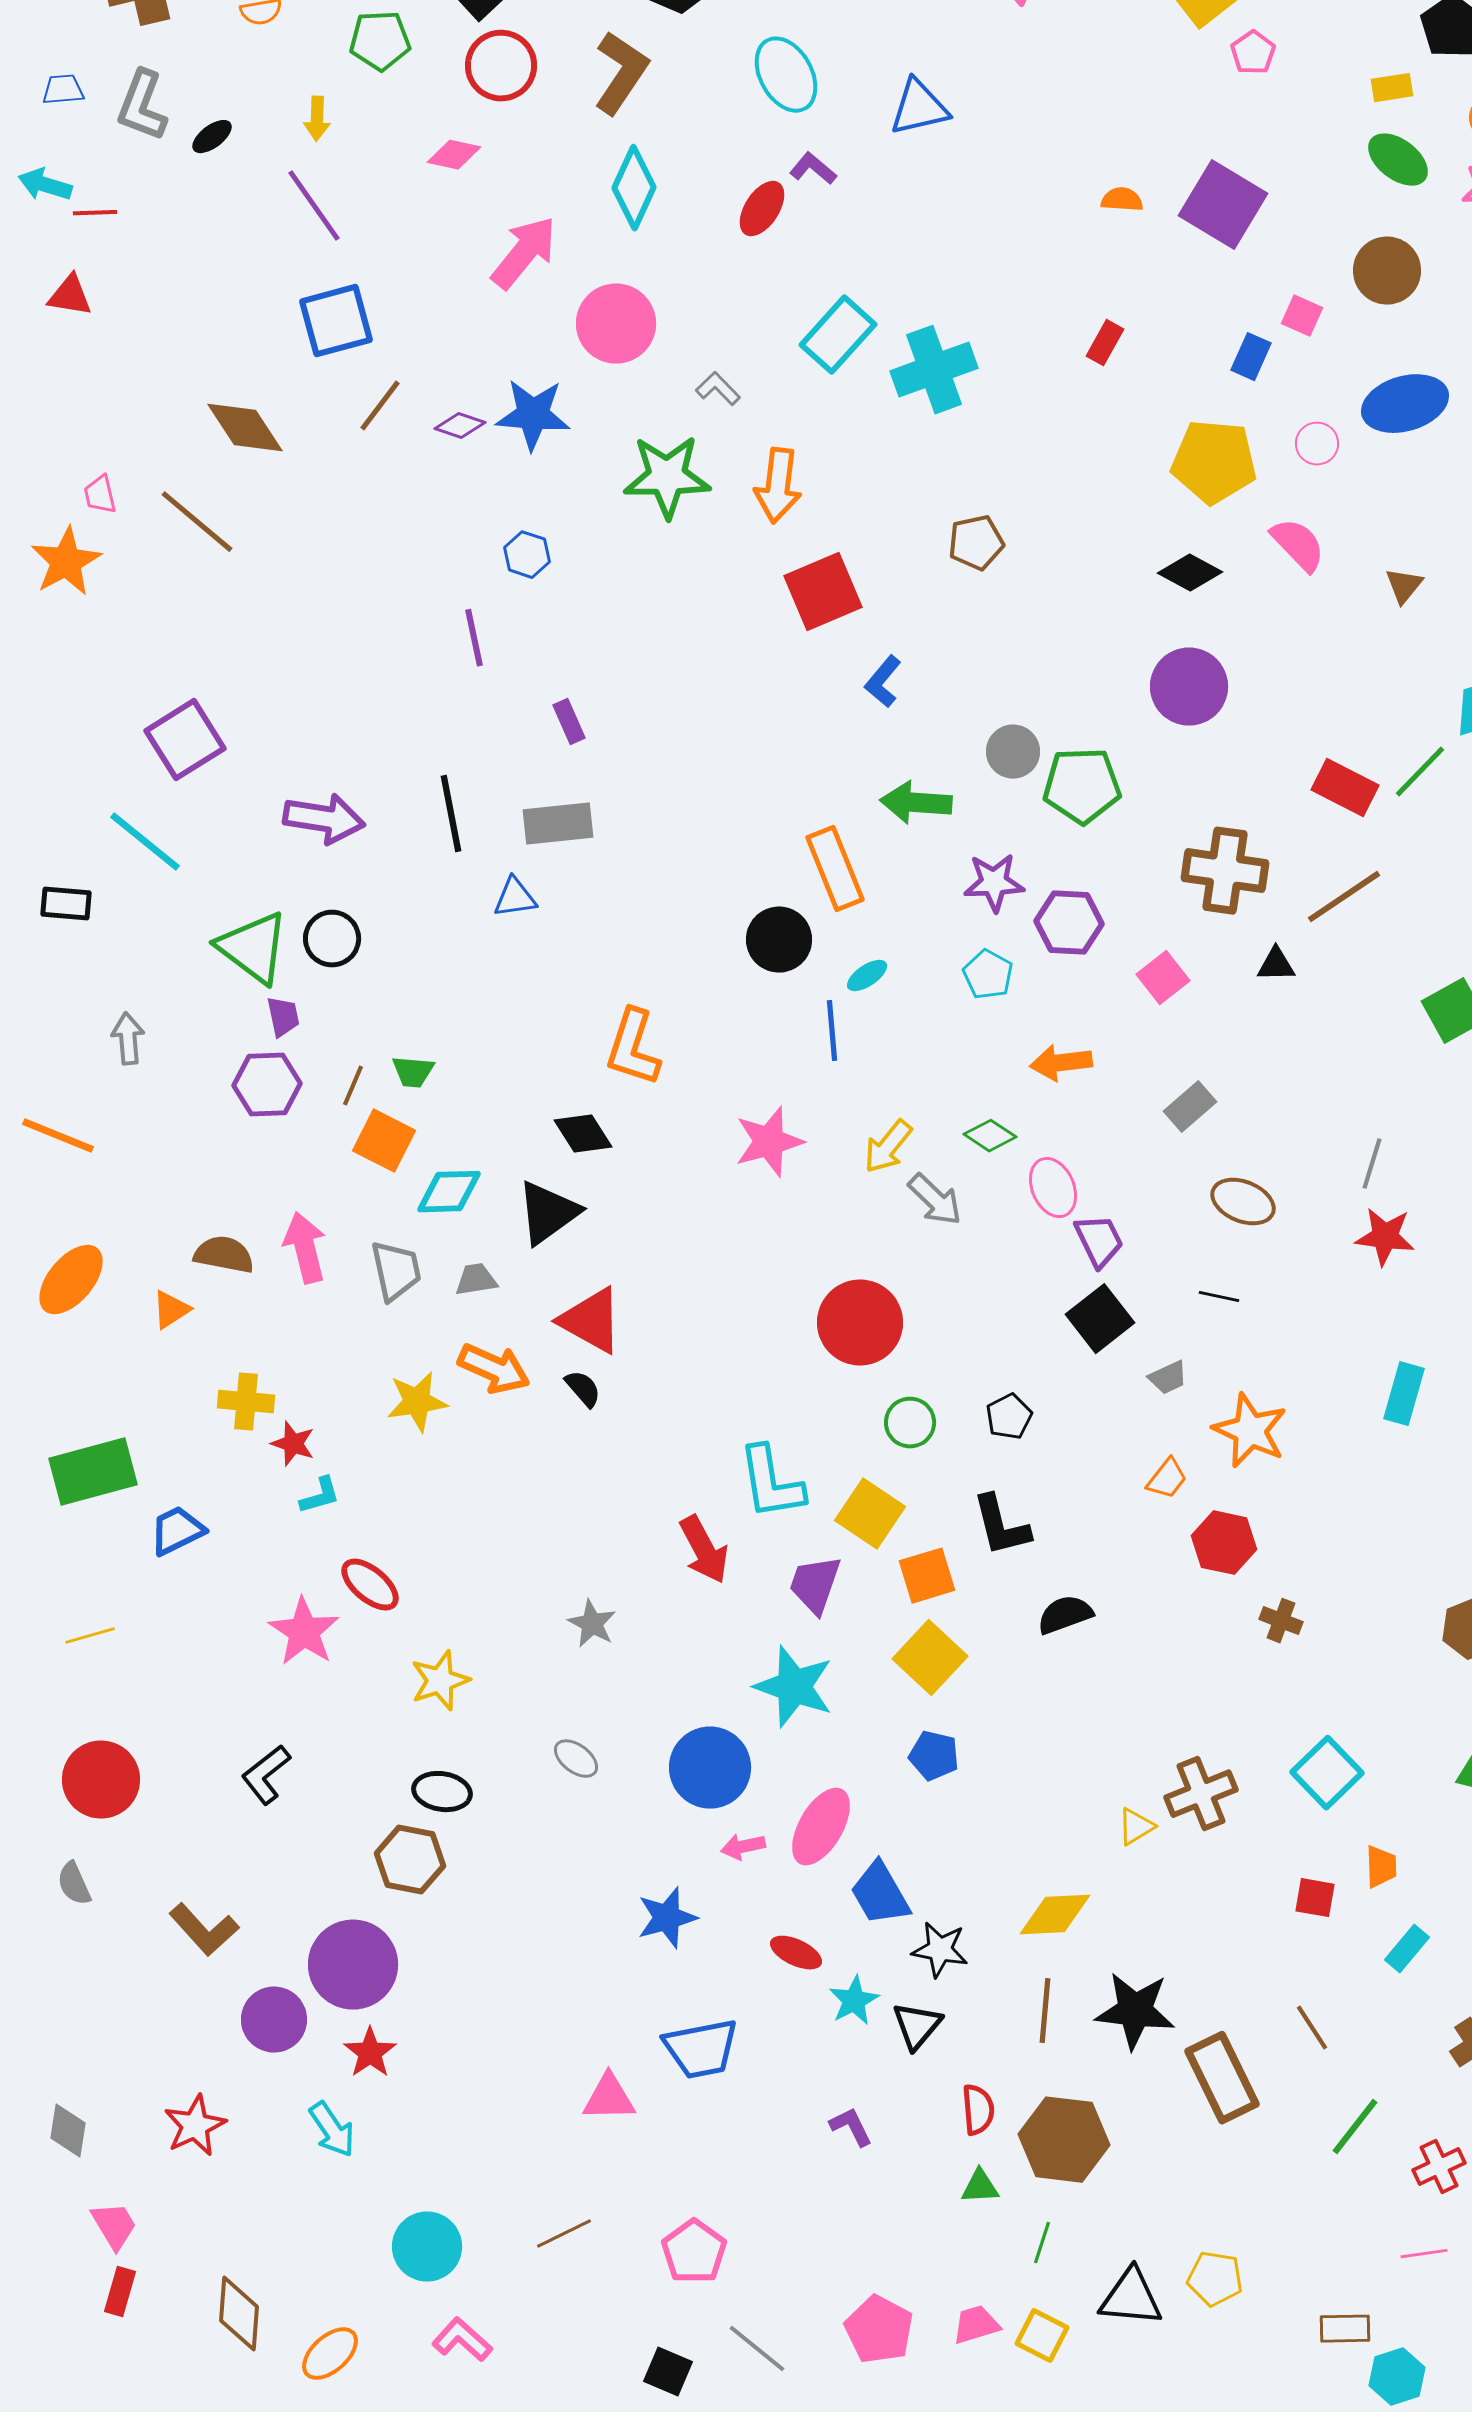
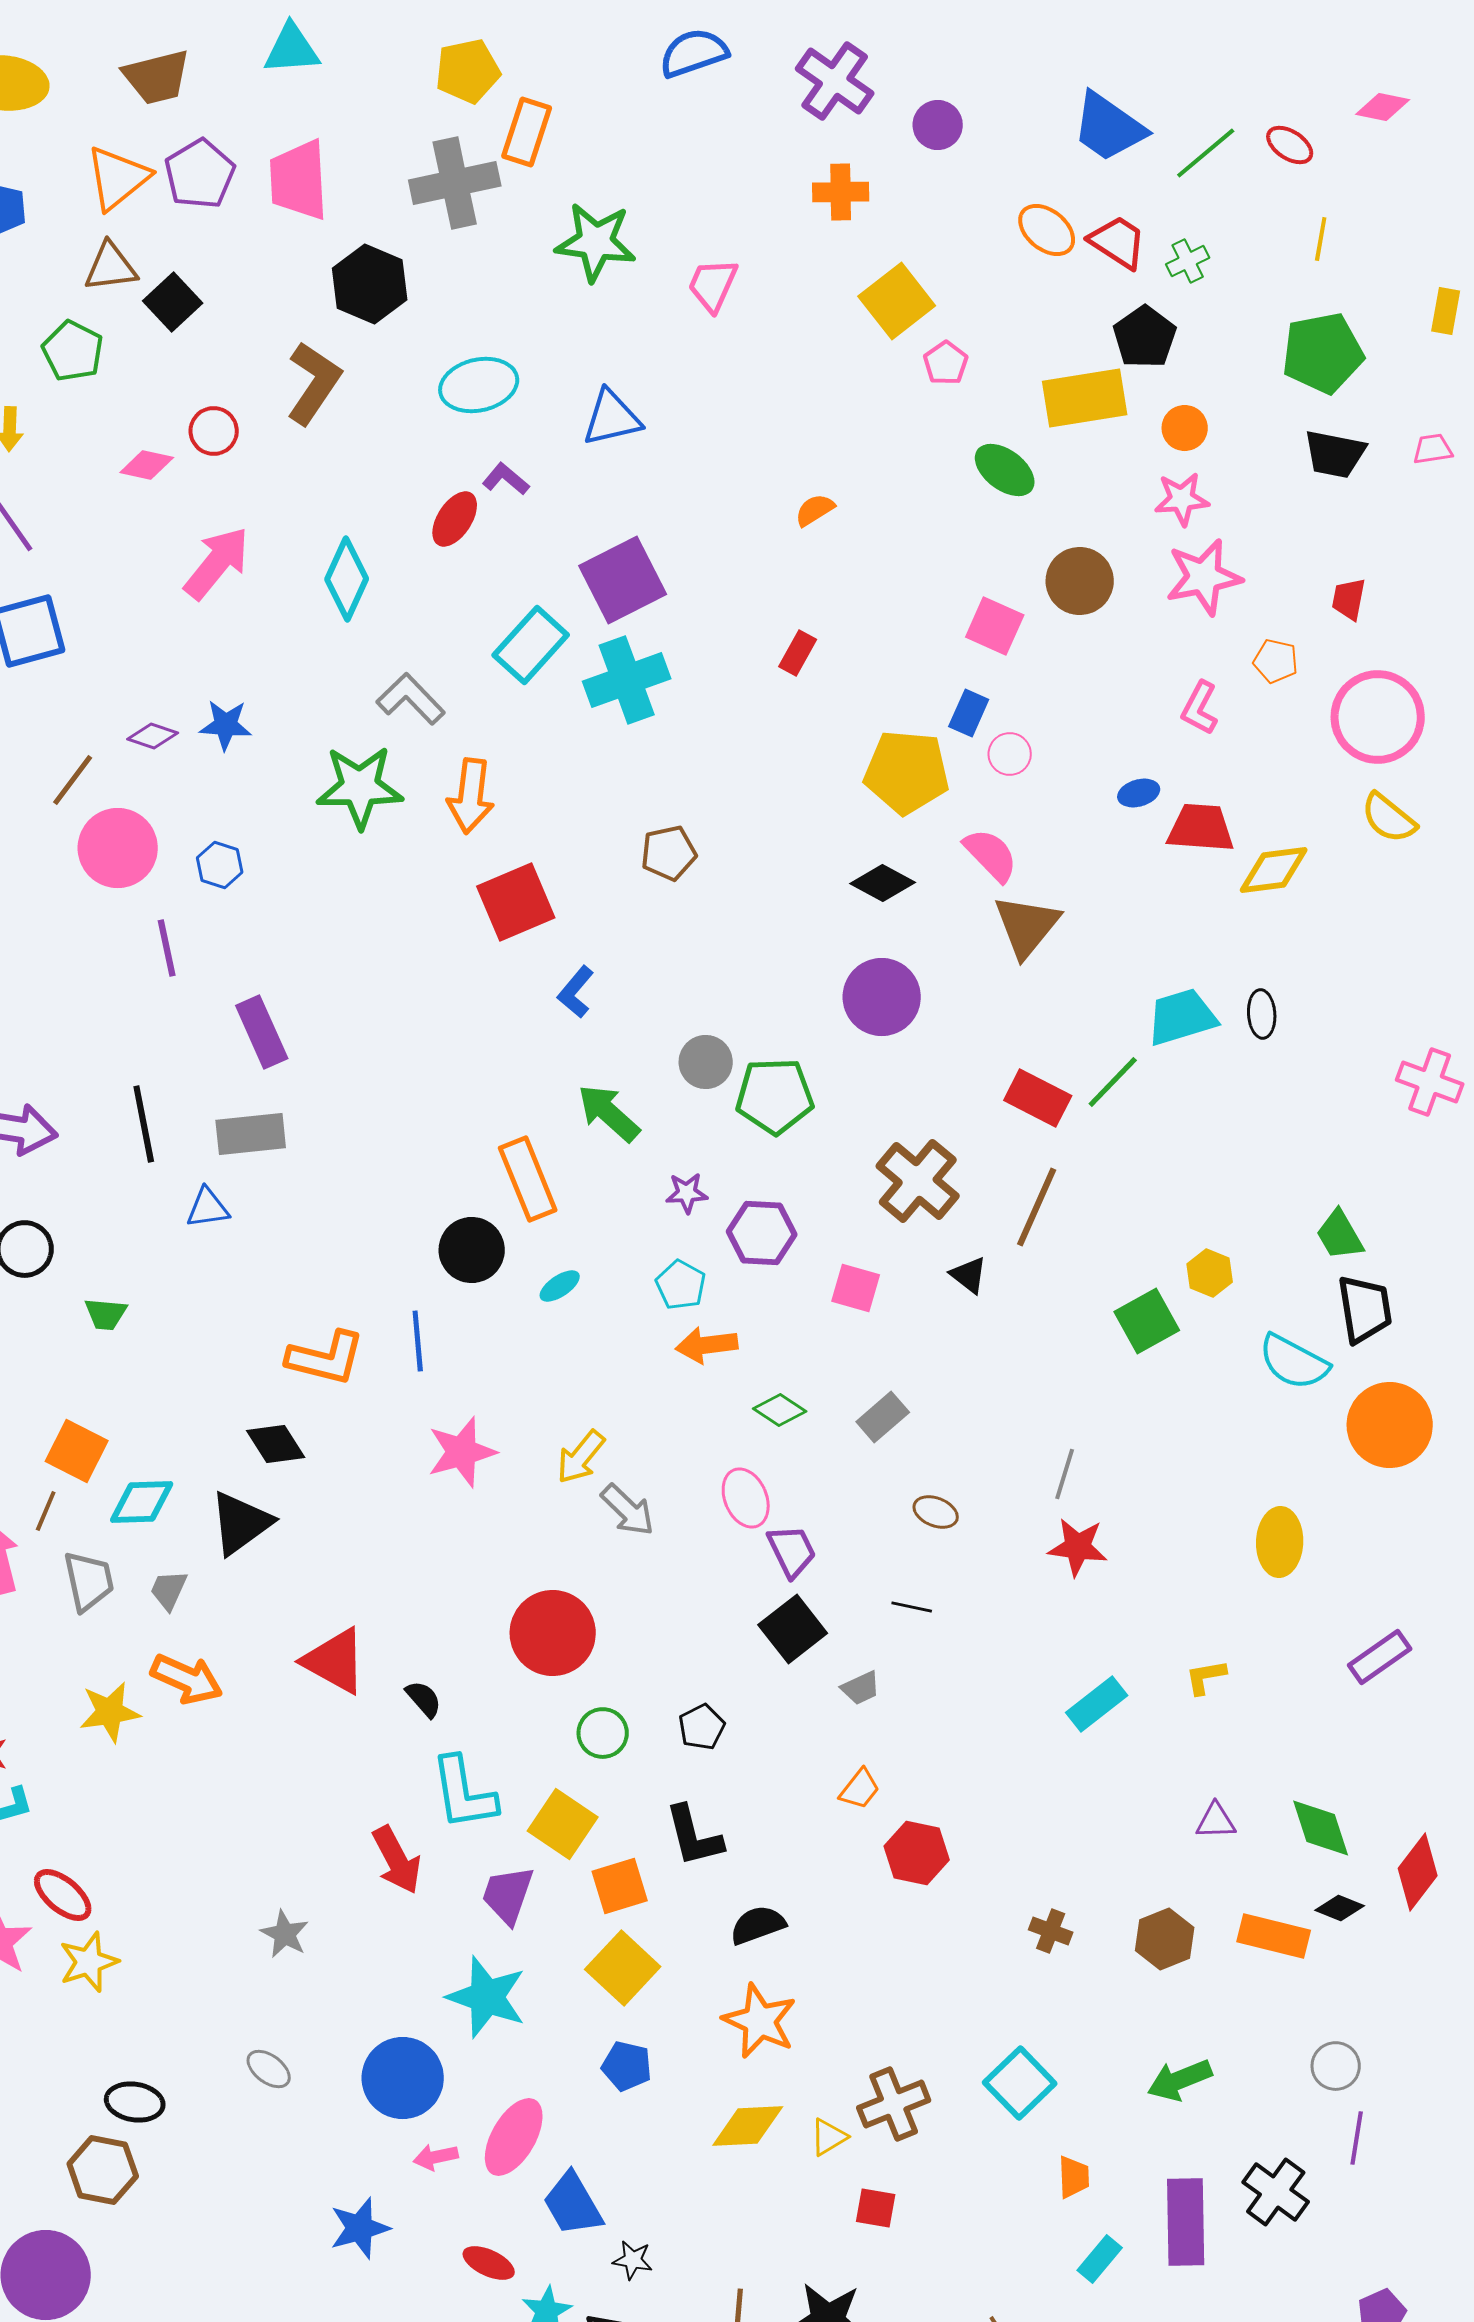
green pentagon: (380, 41) -> (73, 351), turned 30
red circle: (501, 66) -> (214, 431), moved, size x0.7
cyan ellipse: (786, 75) -> (479, 385), turned -74
yellow rectangle: (1392, 88) -> (1085, 398), size x2.0
green ellipse: (1398, 160) -> (1005, 470), moved
cyan diamond: (634, 188) -> (347, 579), moved
orange semicircle: (1122, 200) -> (815, 510), turned -36
purple square: (1223, 205) -> (623, 580), moved, turned 32
pink square: (1302, 316) -> (995, 626), size x1.4
pink circle: (616, 324) -> (118, 848), moved
blue rectangle: (1251, 357) -> (969, 713), moved
gray L-shape: (718, 389) -> (411, 699), size x1.5
blue ellipse: (1405, 404) -> (1139, 793), moved, size x0.5
brown line: (380, 406) -> (73, 780), moved
blue star: (533, 415) -> (226, 725), size x0.7
brown triangle: (1404, 586) -> (1027, 926), moved, size x1.8
purple rectangle: (569, 722) -> (262, 1032), size x1.6
green arrow: (916, 803) -> (609, 1113), turned 38
brown cross: (1225, 871) -> (918, 1181), turned 32
purple star: (994, 883) -> (687, 1193), size x0.7
brown line: (1344, 897) -> (1037, 1207), turned -32
black triangle: (1276, 965) -> (969, 1275), turned 39
pink square: (1163, 978) -> (856, 1288), turned -36
blue line: (832, 1031) -> (418, 1341), moved
orange L-shape: (633, 1048) -> (326, 1358), turned -94
orange arrow: (1061, 1063) -> (707, 1345), moved
green trapezoid: (413, 1072) -> (106, 1314), moved
brown line: (353, 1086) -> (46, 1511), moved
green diamond: (990, 1136) -> (780, 1410), moved
brown ellipse: (1243, 1202) -> (936, 1512), size x0.7
gray trapezoid: (476, 1280) -> (169, 1590), turned -57
red triangle: (591, 1321) -> (335, 1661), moved
black semicircle: (583, 1389) -> (424, 1699), moved
cyan rectangle: (1404, 1394) -> (1097, 1704), turned 36
orange star: (1250, 1431) -> (760, 2021), moved
brown cross: (1281, 1621) -> (1051, 1931), moved
yellow star: (440, 1681) -> (89, 1962), moved
red square: (1315, 1898) -> (876, 2208), moved
yellow diamond: (1055, 1915) -> (748, 2126), moved
black star: (940, 1950) -> (633, 2260), size x0.7

